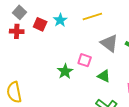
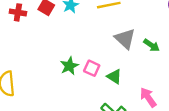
pink square: (85, 60) -> (92, 68), moved

